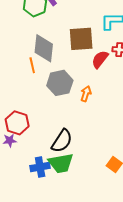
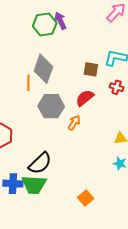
brown square: (81, 39) -> (91, 69), moved, size x0.6
red semicircle: (100, 59) -> (85, 98), moved

